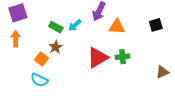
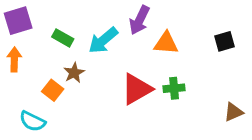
cyan arrow: (75, 25) -> (103, 40), size x1.5
green rectangle: (56, 27) -> (63, 38), moved
cyan semicircle: (39, 80) -> (33, 121), moved

